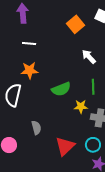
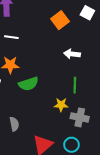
white arrow: (89, 57) -> (72, 54), turned -42
green semicircle: (61, 89) -> (29, 84), moved

